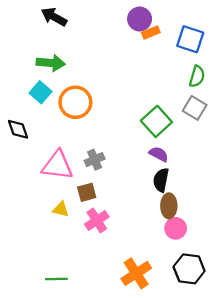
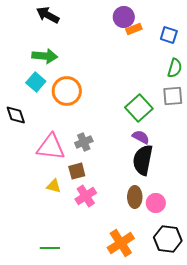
blue square: (190, 39) -> (169, 35), size x0.7
gray square: (195, 108) -> (173, 96), turned -35
black semicircle: (161, 180) -> (143, 160), size x1.4
brown ellipse: (169, 206) -> (135, 197), moved

